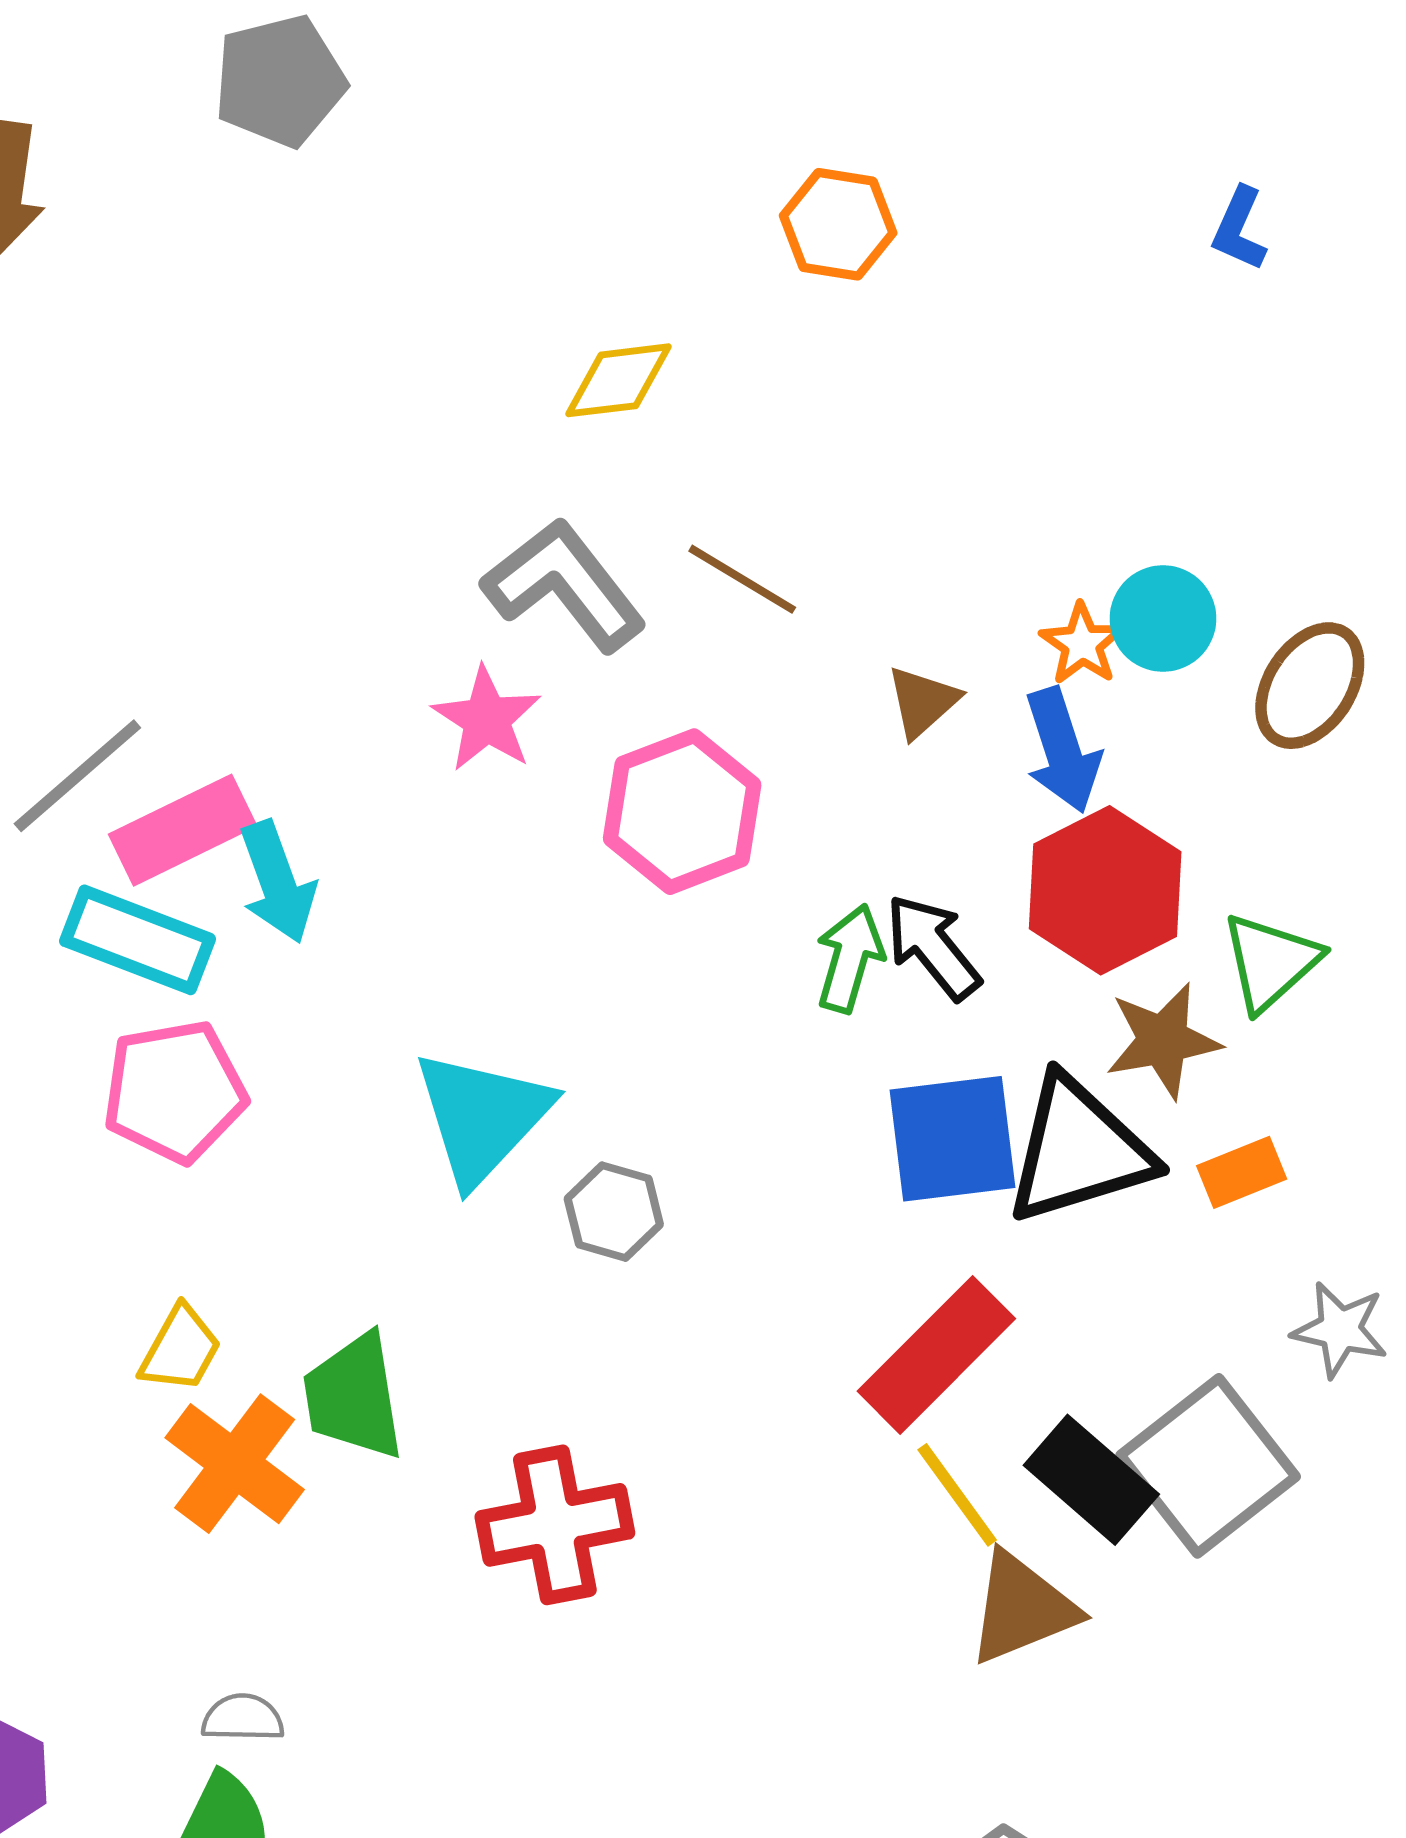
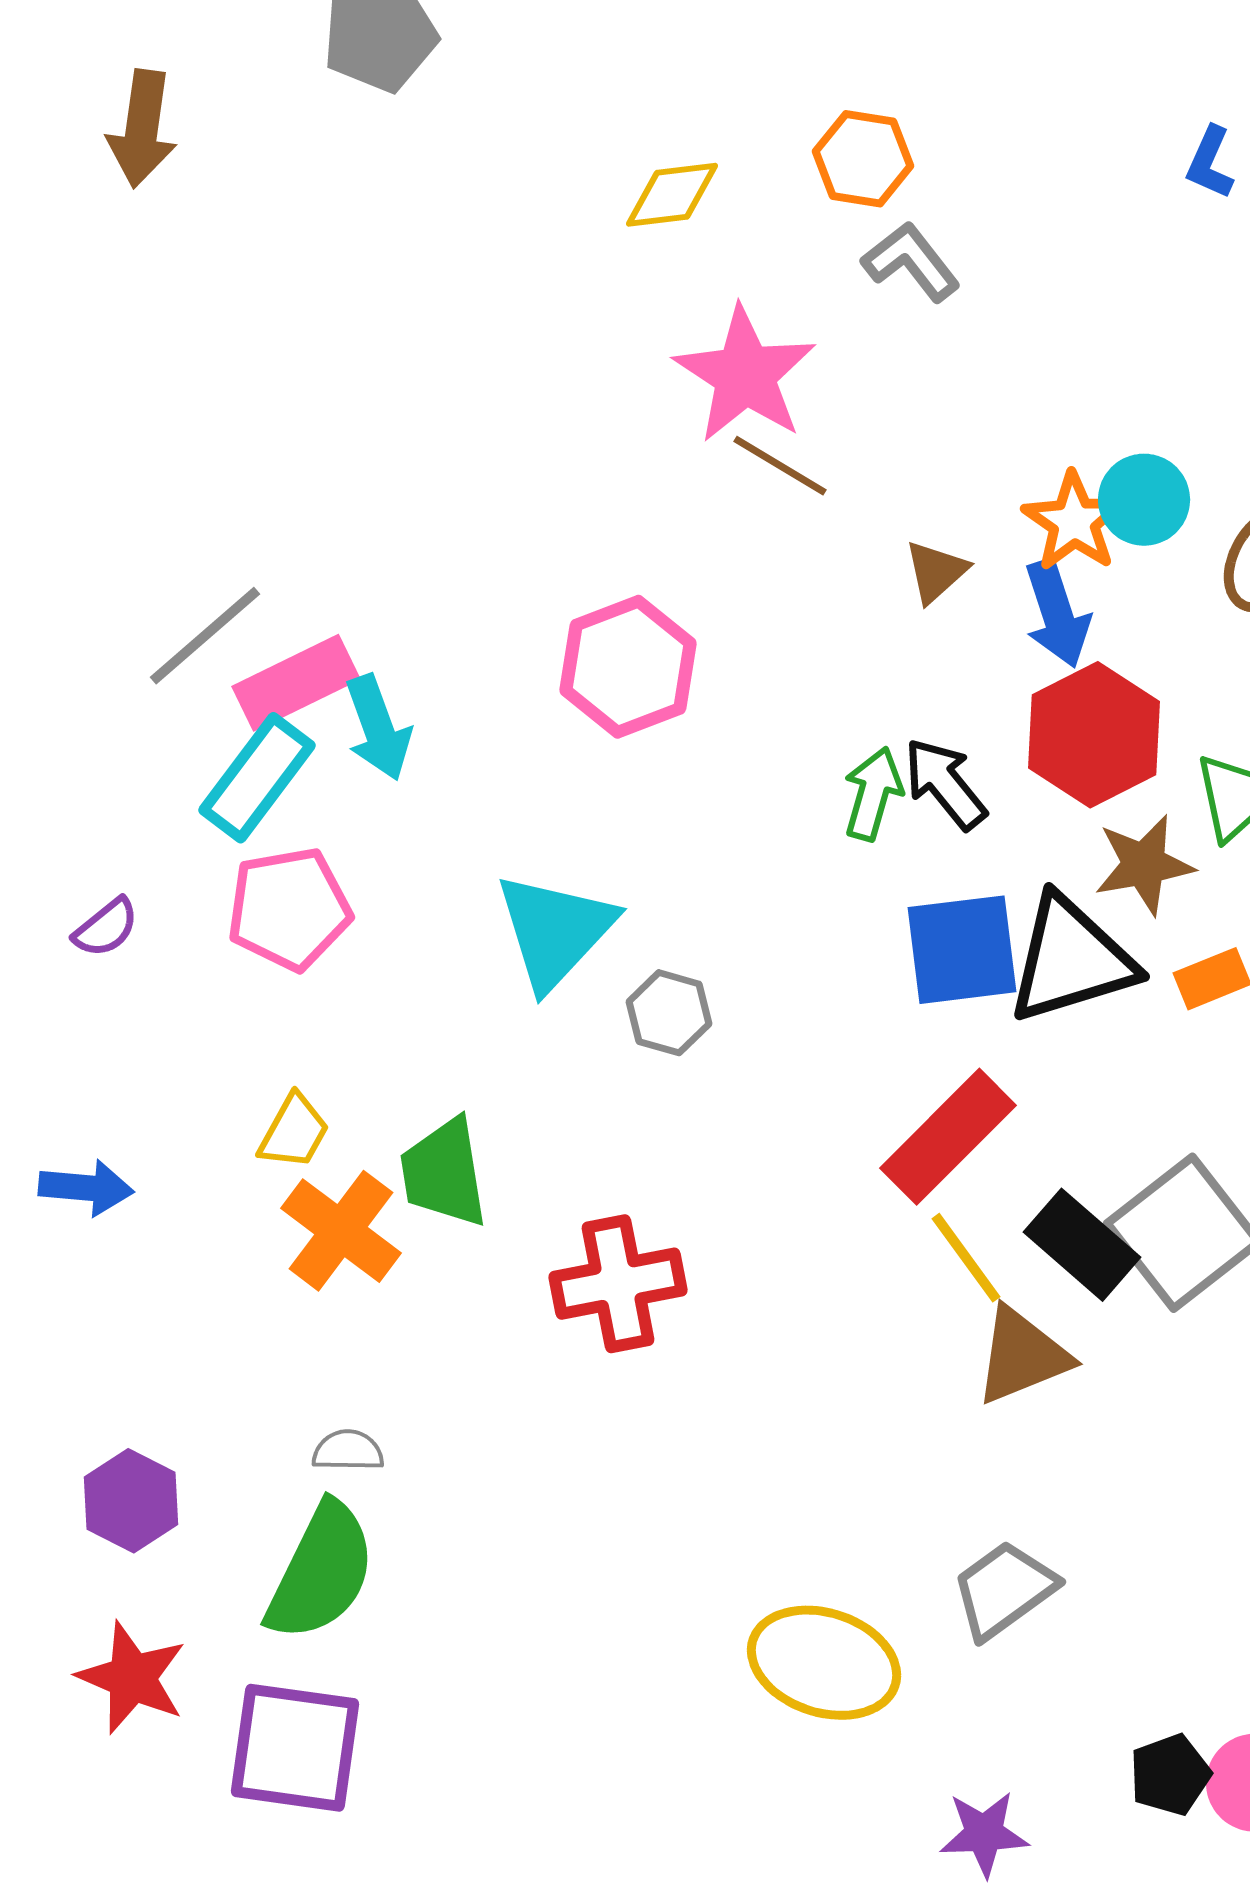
yellow diamond: (618, 380) -> (672, 195), moved
gray L-shape: (564, 585) -> (911, 262), moved, size x0.7
orange star: (1082, 644) -> (1074, 522), size x1.4
pink star: (487, 719) -> (745, 375), moved, size x1.5
pink hexagon: (682, 812) -> (628, 667), moved
cyan rectangle: (138, 940) -> (257, 778), turned -74

